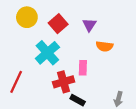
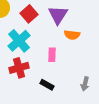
purple triangle: (89, 25) -> (58, 15), size x1.5
red cross: (64, 82) -> (19, 68), moved

